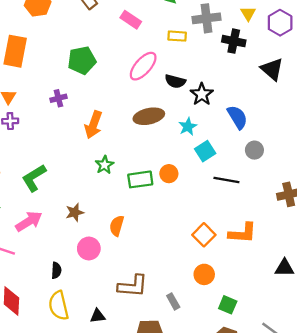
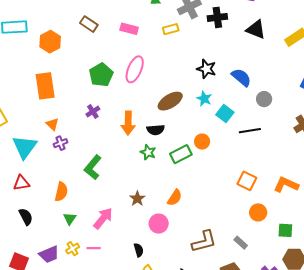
pink ellipse: (143, 66) -> (135, 69), moved
black semicircle: (175, 81) -> (156, 130), moved
green L-shape: (34, 178) -> (93, 167), moved
orange semicircle: (117, 226) -> (175, 198), turned -144
orange L-shape: (242, 233) -> (286, 185), moved, turned -140

